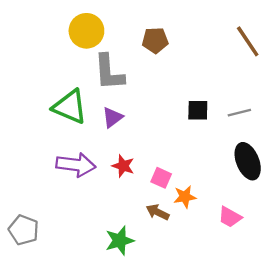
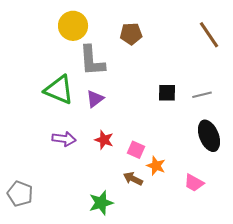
purple arrow: (76, 165) -> (64, 139), size x0.7
orange star: (185, 197) -> (156, 166), turned 30

